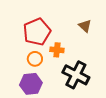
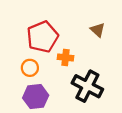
orange circle: (35, 59) -> (30, 68), moved

